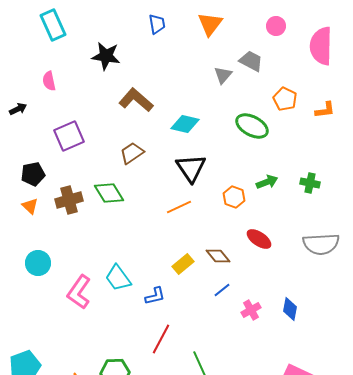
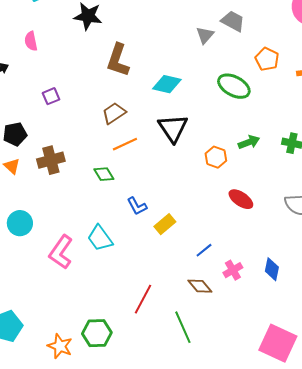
brown L-shape: (136, 100) -> (118, 60), turned -112
purple square: (69, 136) -> (51, 96), size x0.6
green diamond: (109, 193) -> (104, 174), moved, size x0.7
orange line: (179, 207) -> (125, 144), moved
brown diamond: (218, 256) -> (200, 286), moved
blue L-shape: (155, 296) -> (137, 206), moved, turned 75

